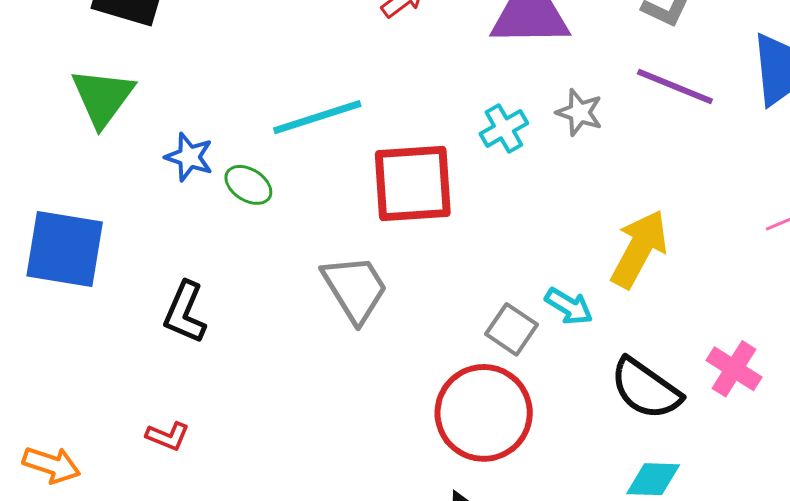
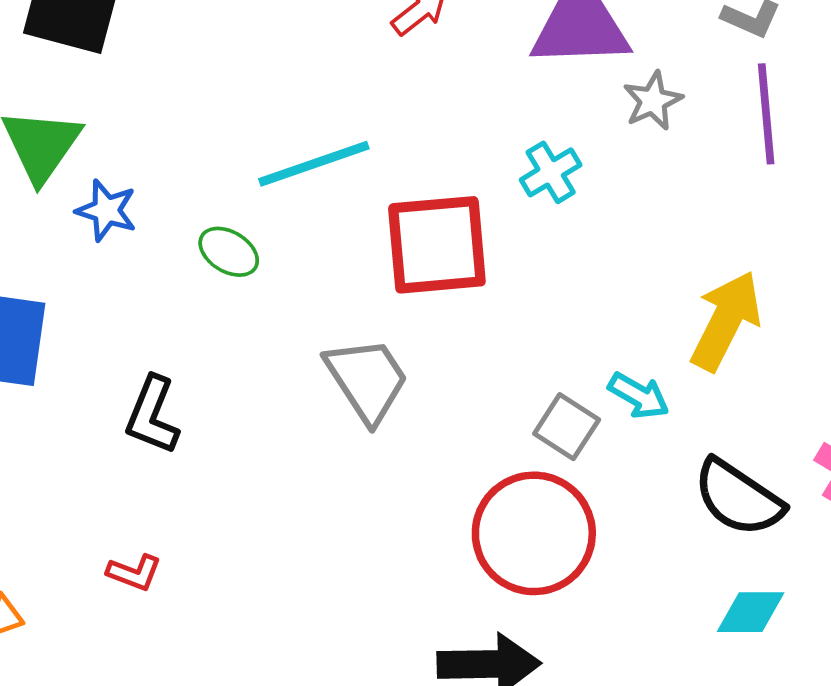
purple line: (675, 87) -> (766, 114), turned 64
gray star: (579, 112) -> (653, 101), moved, turned 30
blue star: (189, 157) -> (106, 210), moved

